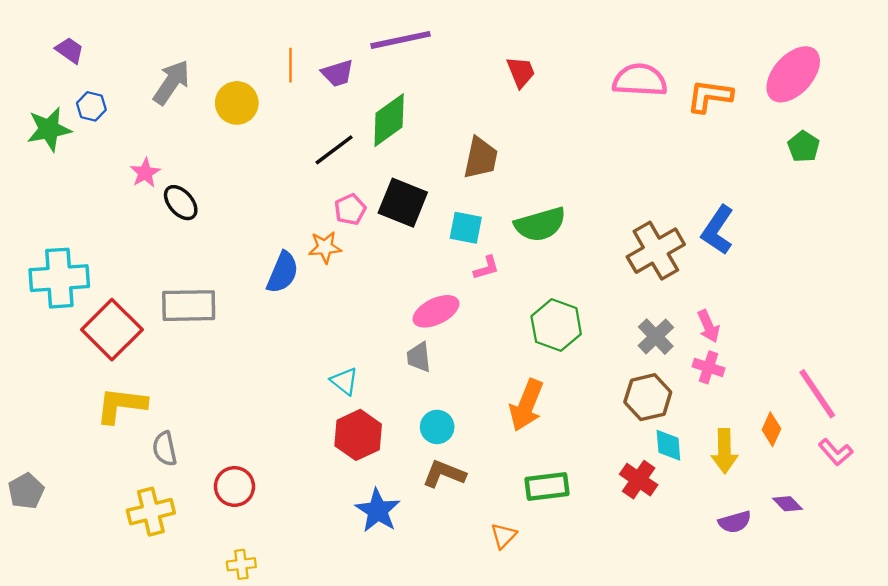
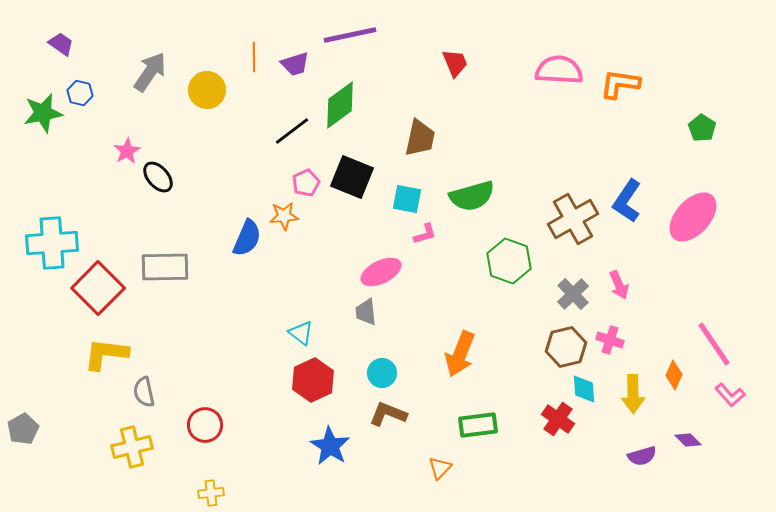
pink ellipse: (793, 74) -> (693, 217), moved
green hexagon: (556, 325) -> (509, 261), moved
pink cross: (708, 367) -> (610, 340), moved

